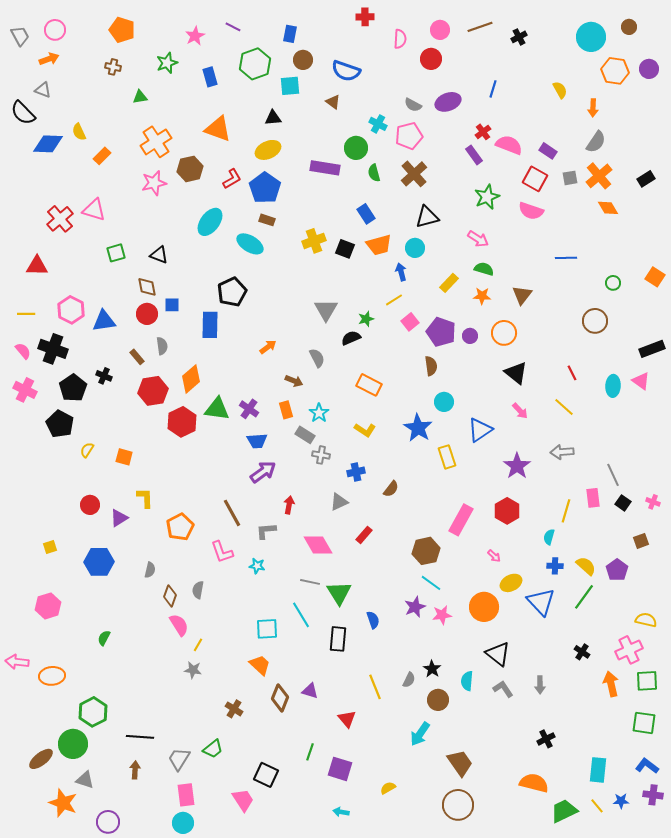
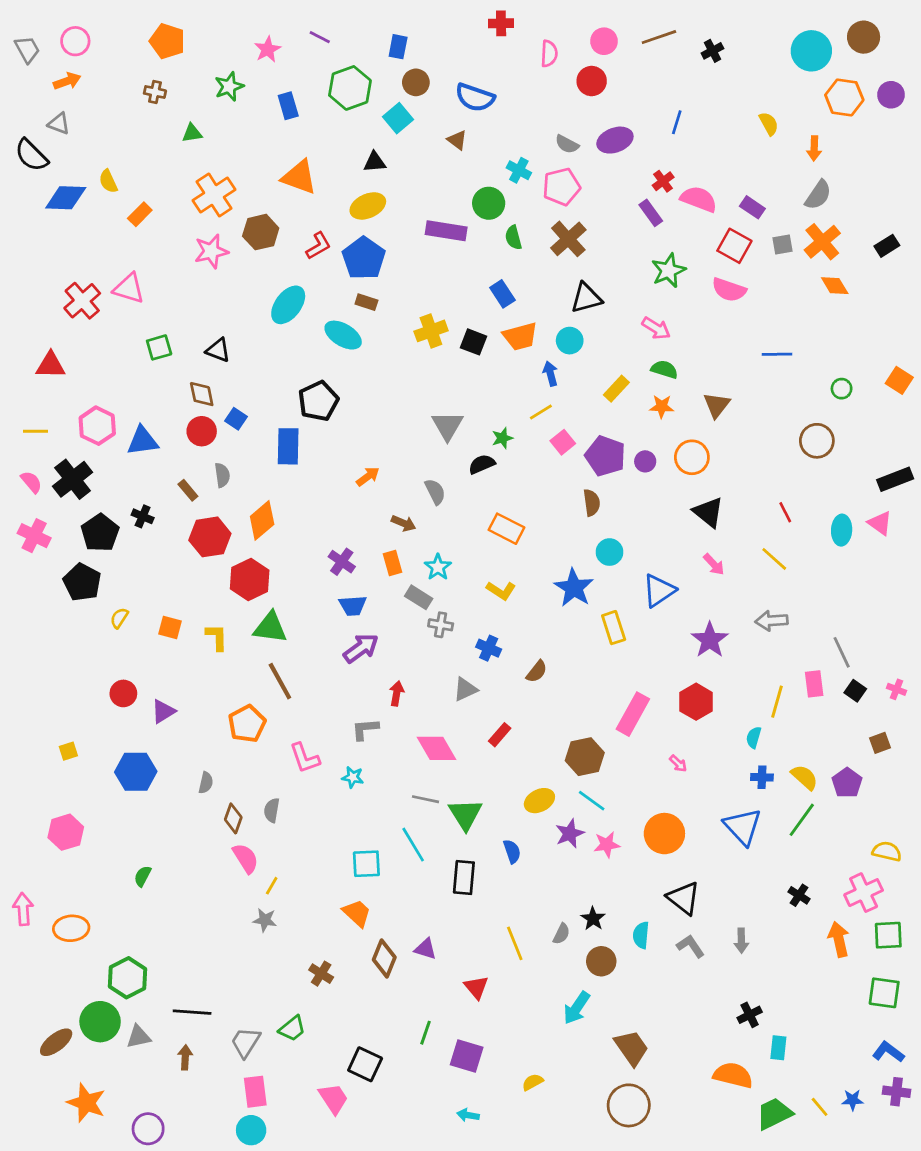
brown circle: (629, 27) -> (864, 37), size x1.5
cyan square: (290, 86) -> (398, 118), turned -35
blue square: (172, 305) -> (236, 419), turned 35
black cross: (53, 349) -> (73, 479), turned 32
green triangle: (217, 409) -> (270, 628), moved
blue cross: (356, 472) -> (489, 648), turned 36
yellow L-shape: (145, 498) -> (217, 637), moved
brown line: (232, 513) -> (280, 681), moved
yellow ellipse: (511, 583) -> (539, 801), moved
pink arrow: (17, 662) -> (23, 909), turned 80
cyan rectangle: (598, 770) -> (778, 1048), moved, size x0.7
gray triangle: (85, 780) -> (138, 1037), moved, turned -30

